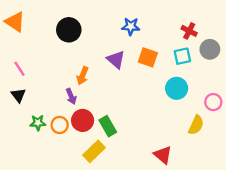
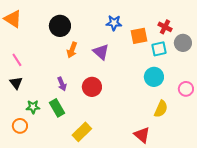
orange square: (148, 57) -> (139, 36), moved, turned -30
orange arrow: (83, 76) -> (72, 50), moved
red circle: (83, 120) -> (92, 87), moved
orange circle: (60, 125) -> (20, 126), moved
yellow semicircle: (196, 125) -> (161, 109), moved
green rectangle: (108, 126) -> (57, 108), moved

